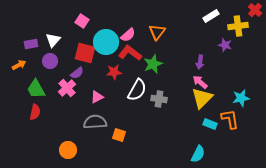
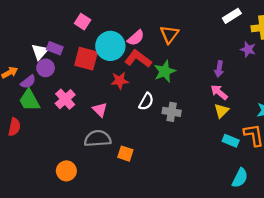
white triangle: (53, 40) -> (40, 52), moved
purple rectangle: (31, 44) -> (55, 48), moved, turned 32
purple semicircle: (77, 73) -> (28, 82), moved
white semicircle: (137, 90) -> (146, 101), size x0.7
pink triangle: (97, 97) -> (100, 110), turned -48
yellow triangle: (202, 98) -> (221, 111), size x0.6
red semicircle: (35, 112) -> (14, 127), moved
cyan semicircle: (198, 154) -> (240, 178), moved

